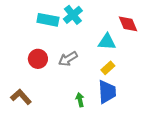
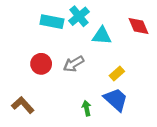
cyan triangle: (107, 42) -> (102, 36), moved
blue trapezoid: (107, 92) -> (116, 100), turned -45

